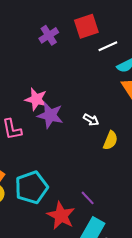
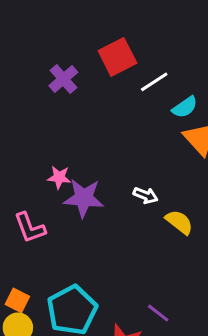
pink star: (36, 99) -> (59, 177), size x0.7
yellow semicircle: (110, 140) -> (179, 222), turned -66

